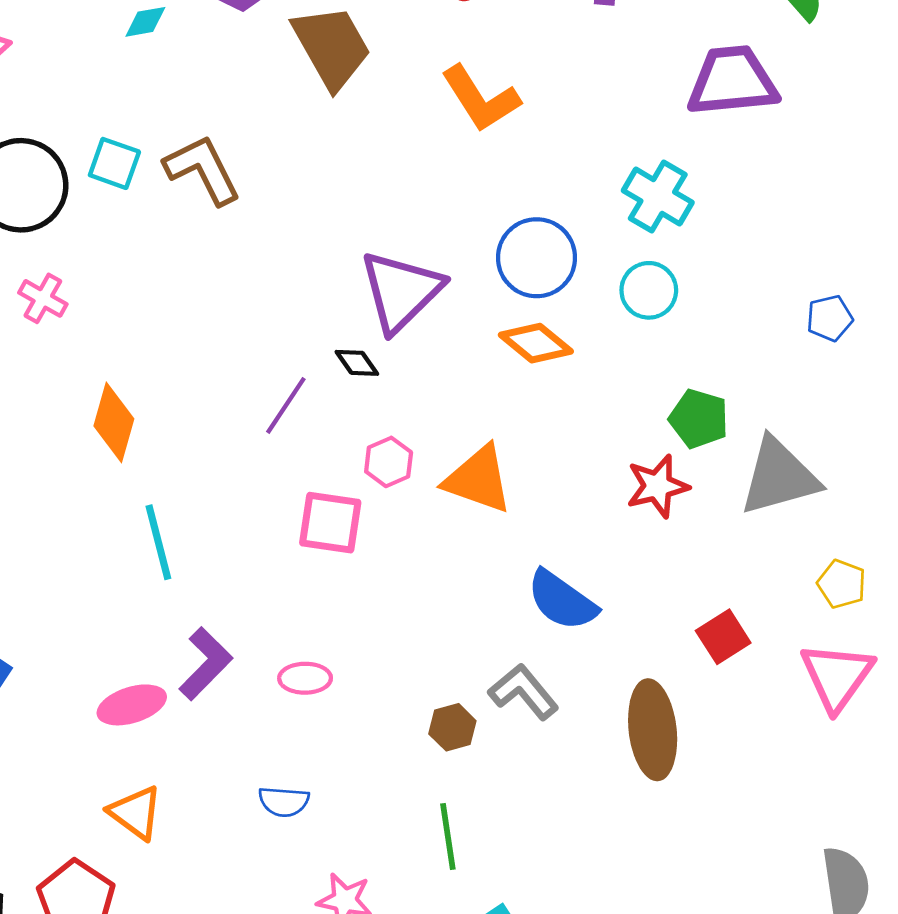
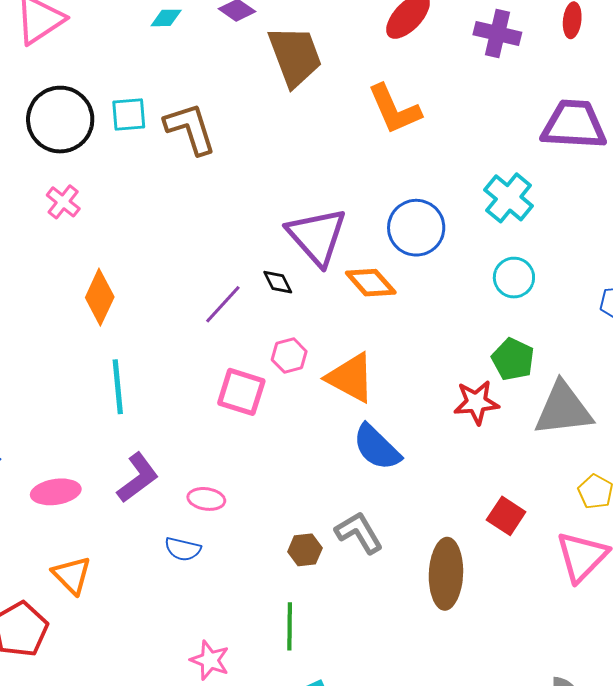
cyan square: (114, 163) -> (129, 114), turned -33
cyan circle: (649, 290) -> (514, 278), moved
purple triangle: (401, 291) -> (317, 236), turned -36
orange diamond: (536, 343) -> (371, 283), moved
blue semicircle: (562, 600) -> (377, 447), moved
red square: (723, 637) -> (506, 516), turned -33
pink ellipse: (132, 705) -> (56, 492), moved
blue semicircle: (284, 802) -> (183, 549), moved

